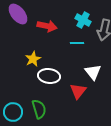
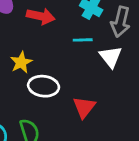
white triangle: (93, 72) -> (111, 57), moved

